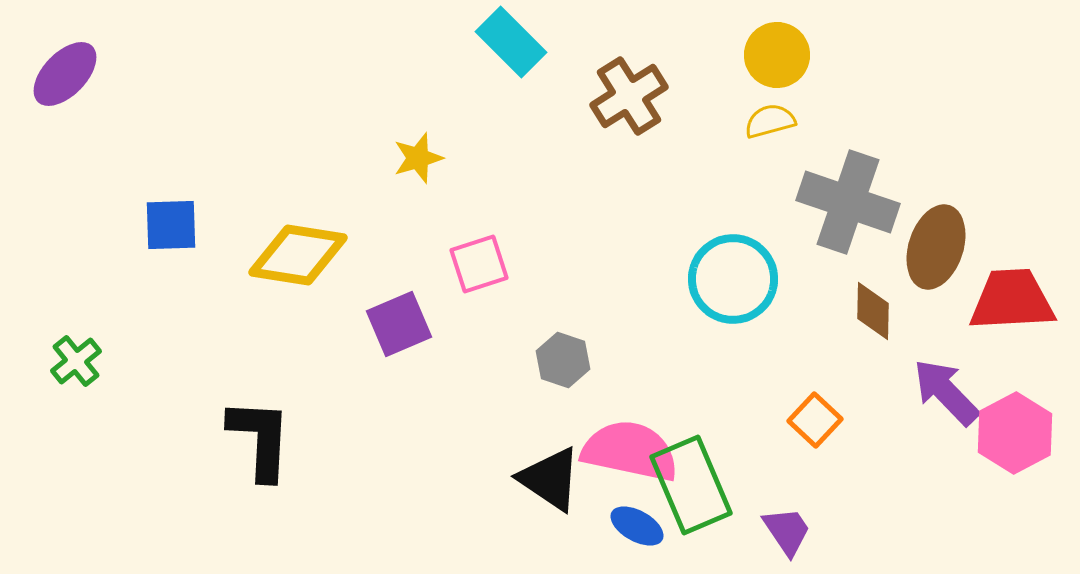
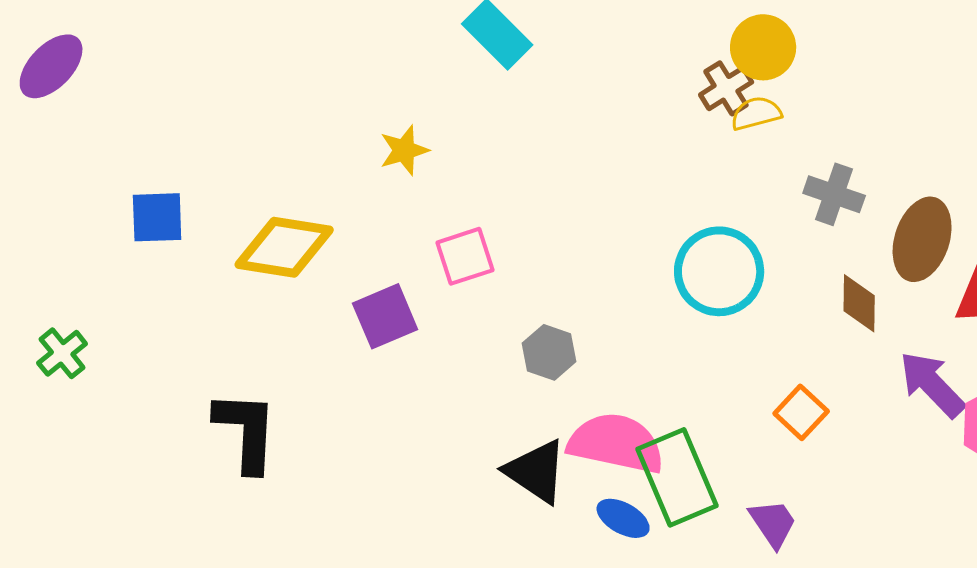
brown cross: (629, 96) -> (726, 88), moved, size x0.7
gray cross: (848, 202) -> (834, 194), size x0.6

